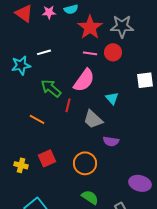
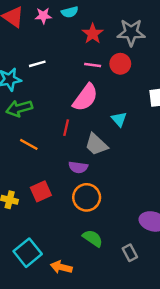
red star: (90, 27) -> (93, 34), size x0.7
green arrow: (51, 88) -> (19, 108), moved, turned -55
purple semicircle: (111, 141) -> (78, 167), moved

